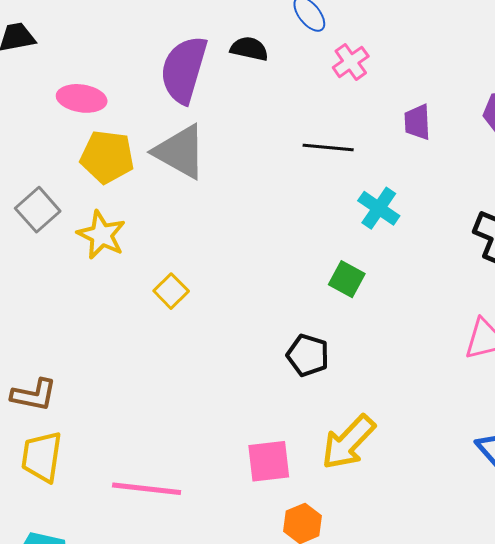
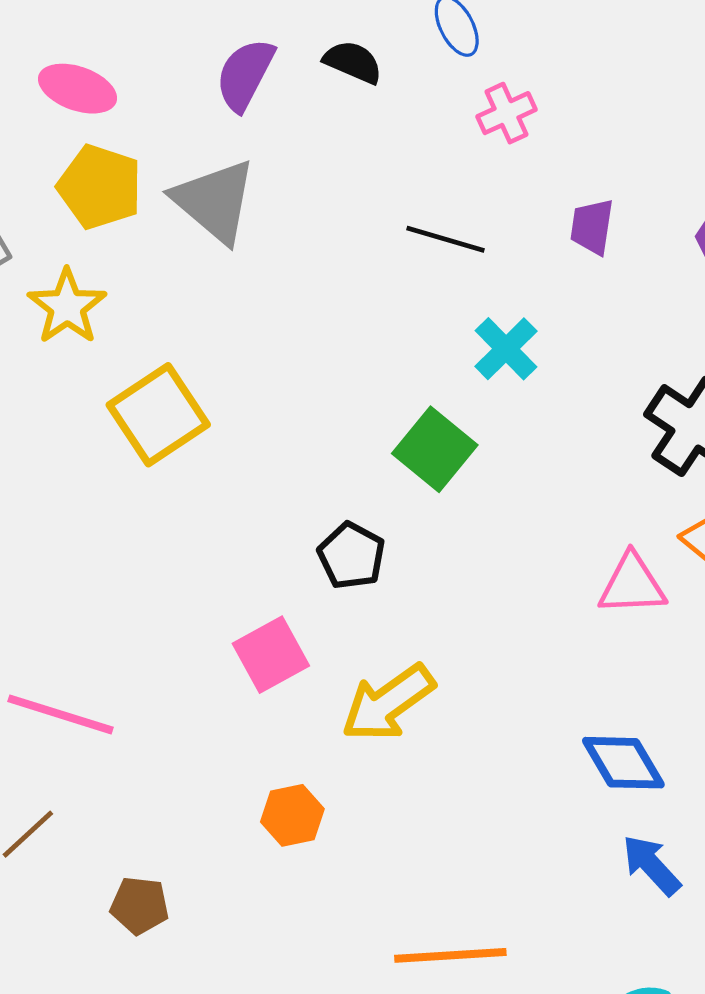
purple semicircle: (184, 70) -> (245, 75), size x0.7
green square: (347, 279) -> (435, 449), size x1.4
yellow square: (171, 291) -> (158, 415), size x1.8
pink square: (269, 461) -> (271, 655), moved, turned -33

